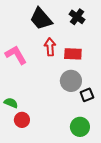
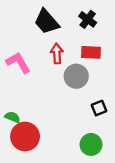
red rectangle: (73, 54) -> (91, 52), moved
gray circle: (71, 81) -> (76, 76), moved
red circle: (22, 120) -> (25, 137), size x1.6

